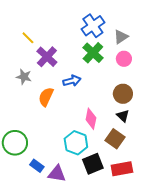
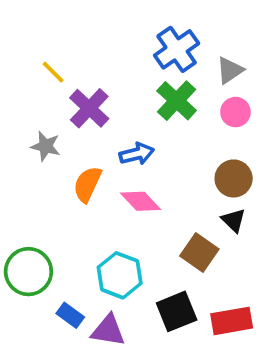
pink diamond: (91, 119) -> (141, 201), moved, turned -55
brown square: (115, 139) -> (199, 253), moved
cyan hexagon: (76, 143) -> (120, 275), moved

